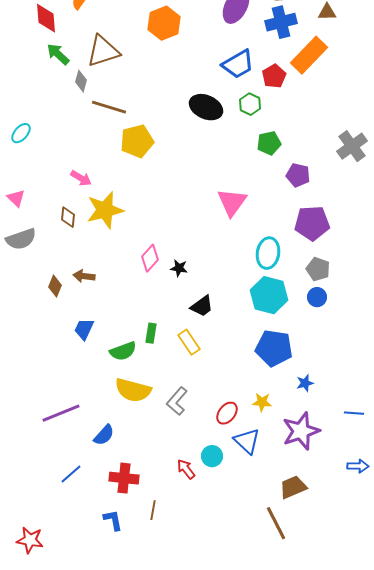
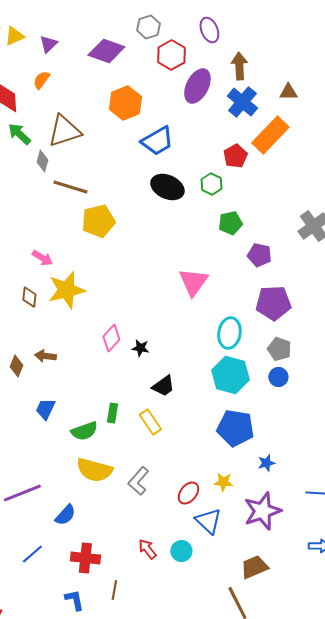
blue cross: (281, 22) -> (242, 102), turned -36
blue trapezoid: (238, 64) -> (157, 141), moved
cyan circle: (212, 456) -> (181, 551), moved

